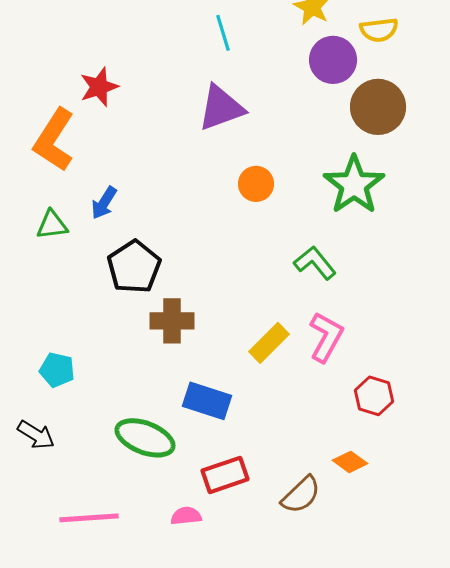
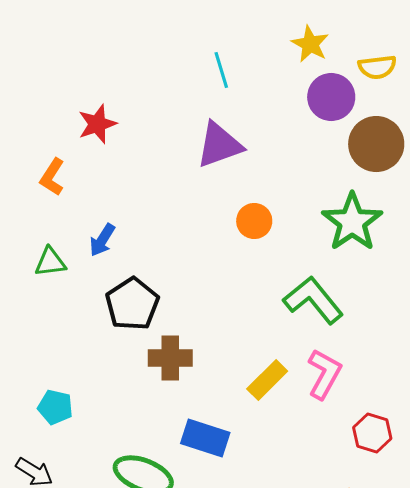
orange L-shape: (54, 140) -> (52, 177), size x0.6
green L-shape: (315, 263) -> (313, 300), size x1.4

